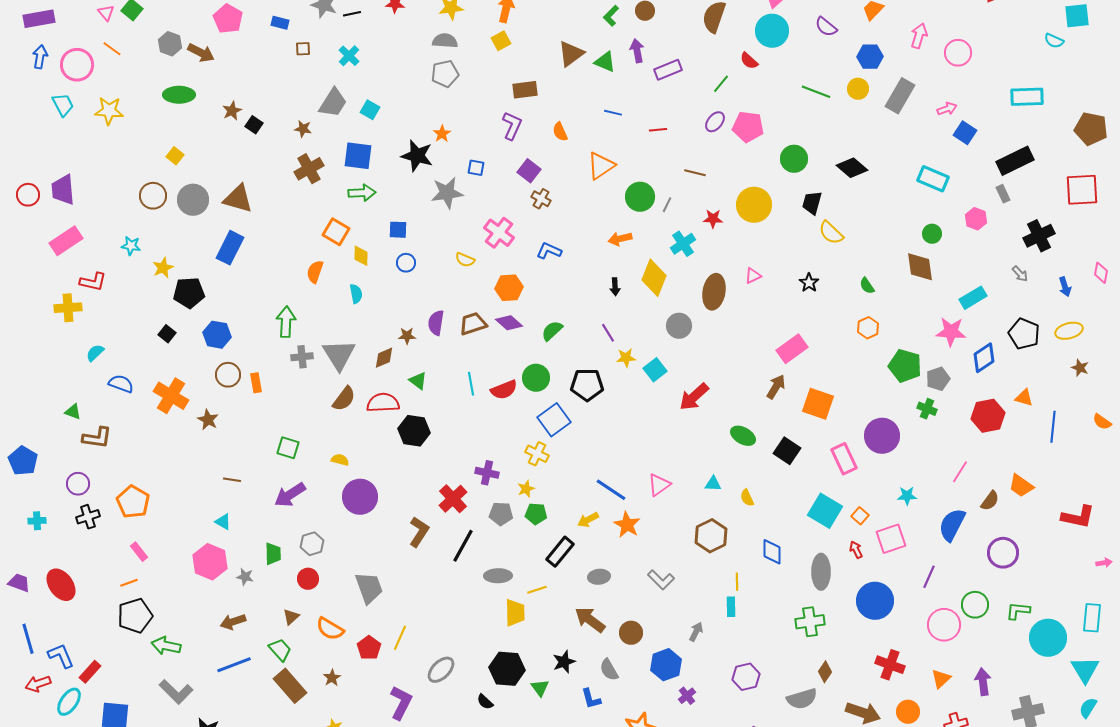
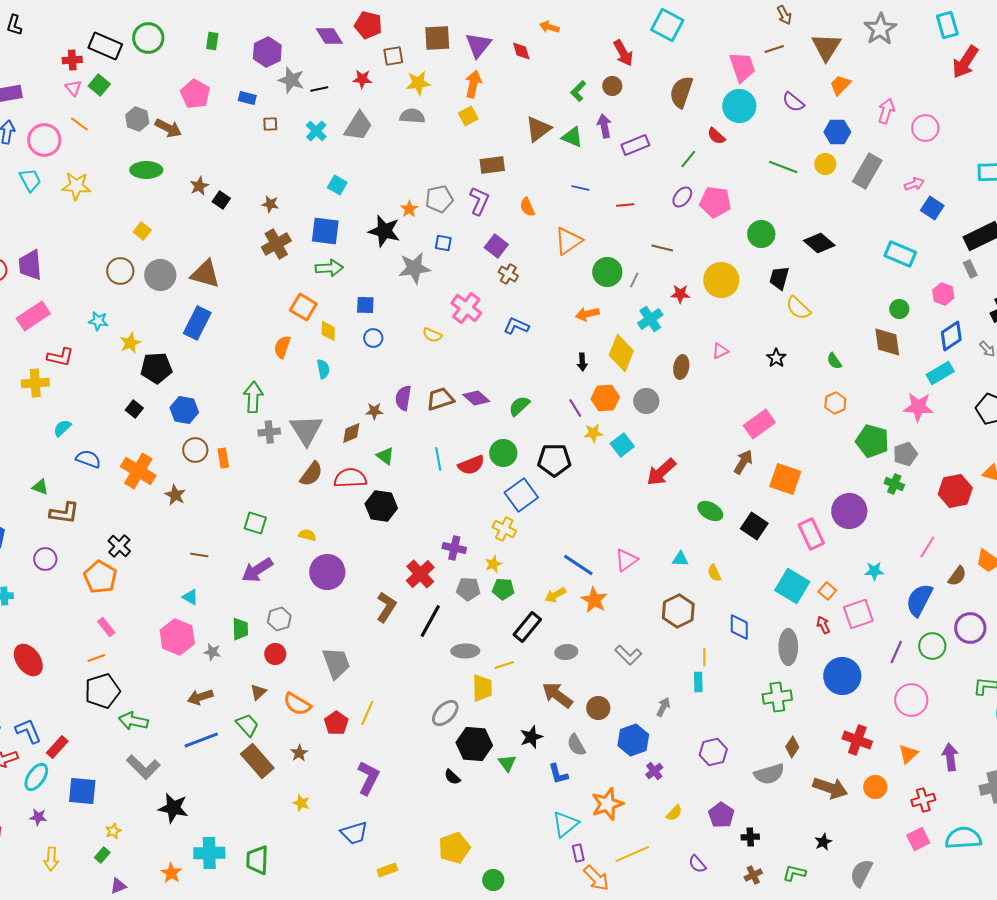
gray pentagon: (445, 74) -> (439, 199), moved
gray trapezoid: (333, 103) -> (358, 126), moved
orange hexagon: (509, 288) -> (605, 398), moved
brown ellipse: (714, 292) -> (681, 367), size x0.7
blue diamond: (984, 358) -> (951, 336), moved
black cross: (88, 517) -> (119, 546), moved, turned -30
green circle: (975, 605) -> (932, 646), moved
gray ellipse: (441, 670) -> (445, 713), moved

